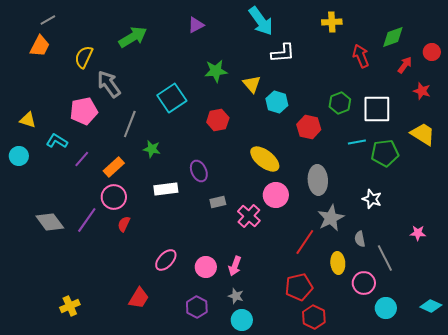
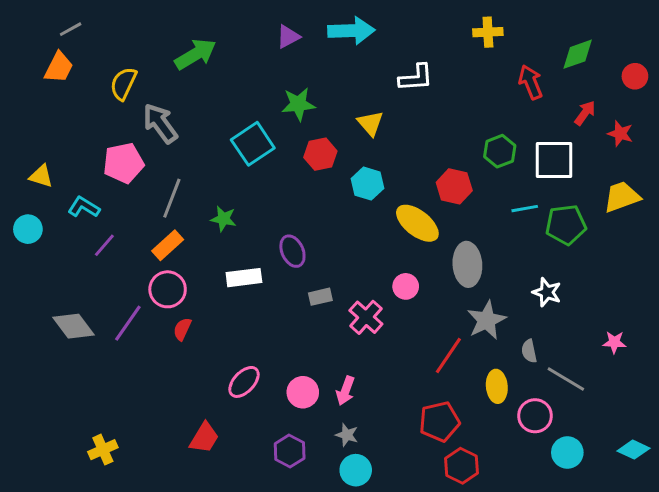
cyan arrow: (261, 21) -> (351, 31), moved, turned -56
red arrow: (405, 65) -> (585, 113), moved
green star: (216, 71) -> (298, 104), moved
cyan hexagon: (277, 102) -> (367, 184), moved
red hexagon: (218, 120) -> (320, 154), moved
gray line: (130, 124) -> (172, 198), moved
yellow trapezoid: (423, 134) -> (622, 197), turned -52
purple line: (82, 159) -> (104, 245), moved
yellow ellipse: (265, 159) -> (417, 223), moved
pink circle: (276, 195) -> (406, 286), size x0.7
gray line: (385, 258) -> (566, 379), turned -32

